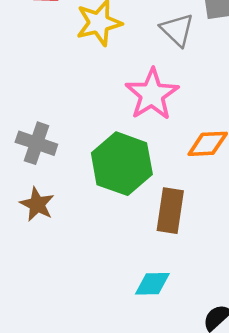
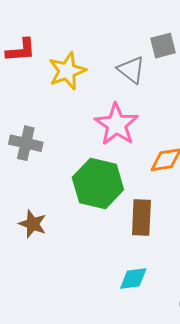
gray cross: (36, 143) -> (26, 143), moved

